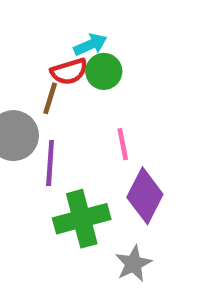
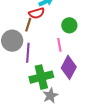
green circle: (104, 71) -> (69, 25), moved
gray star: (133, 264) -> (50, 96), moved

